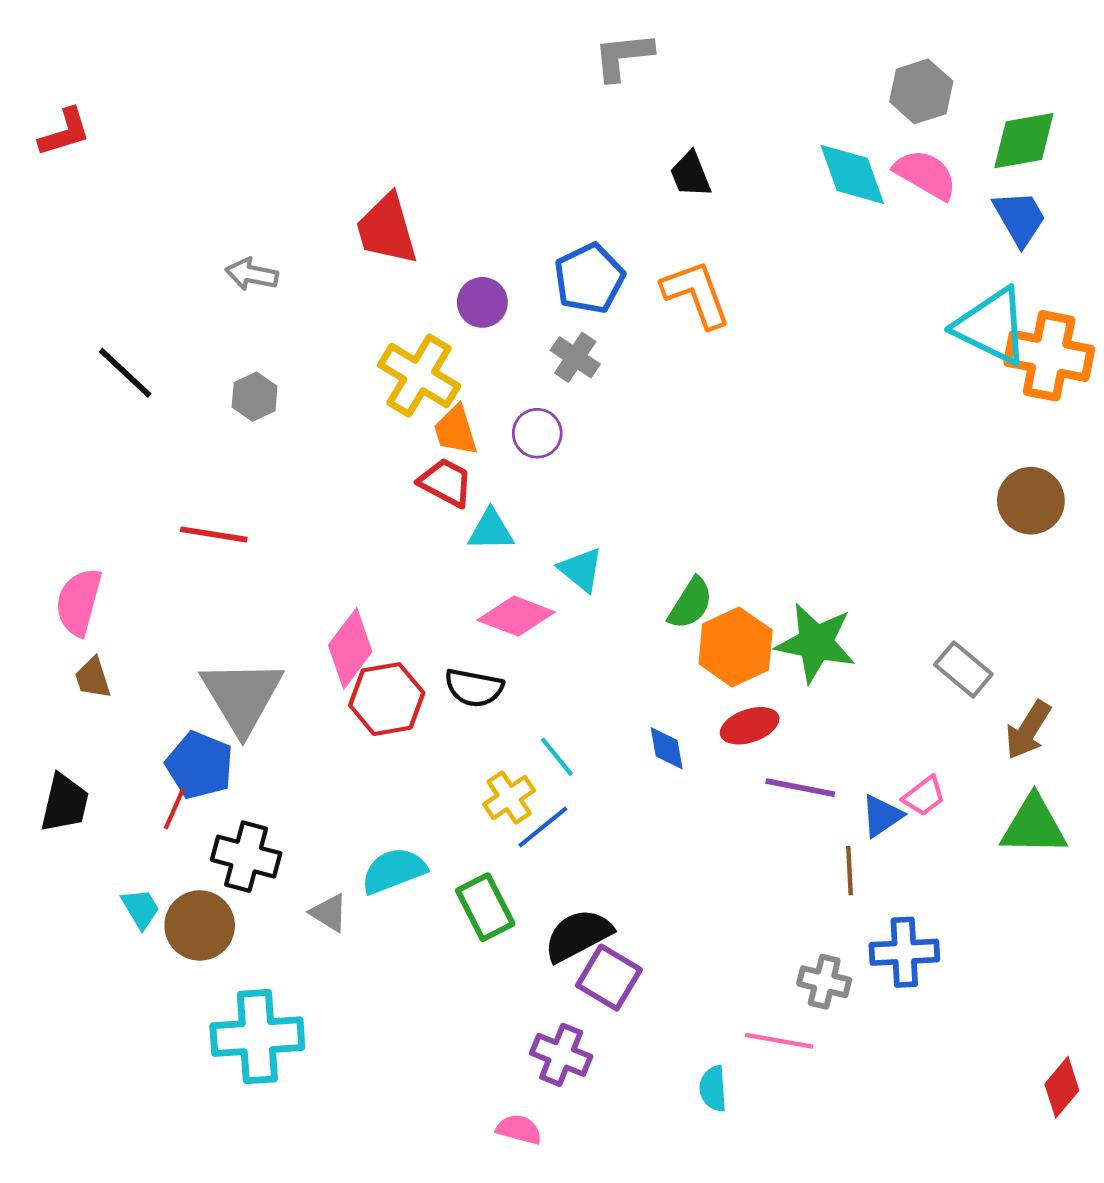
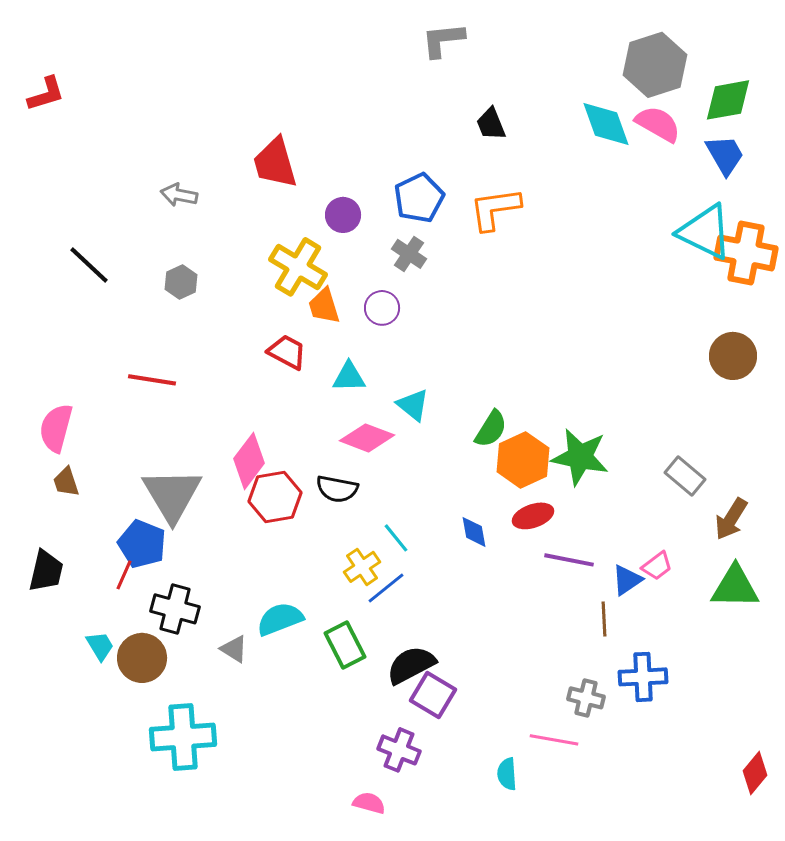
gray hexagon: (921, 91) -> (655, 65), size x1.4
orange L-shape: (696, 294) -> (495, 209), turned -78
red trapezoid: (446, 482) -> (287, 352), moved

